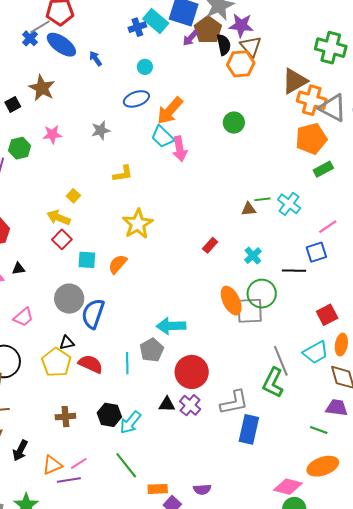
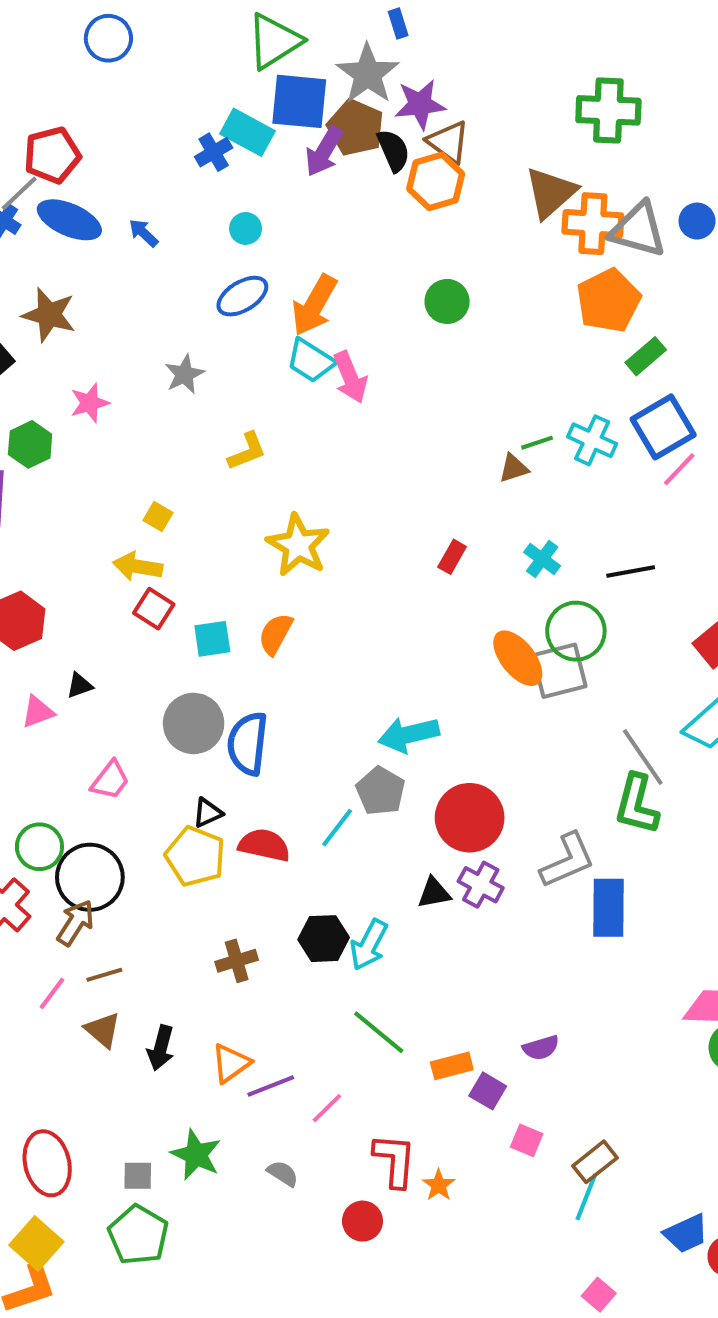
purple arrow: (190, 38) -> (324, 151), size x1.4
blue square: (316, 252) -> (663, 427), moved, size x1.4
cyan line: (127, 363) -> (337, 828), turned 50
pink line: (79, 463) -> (327, 1108), moved

